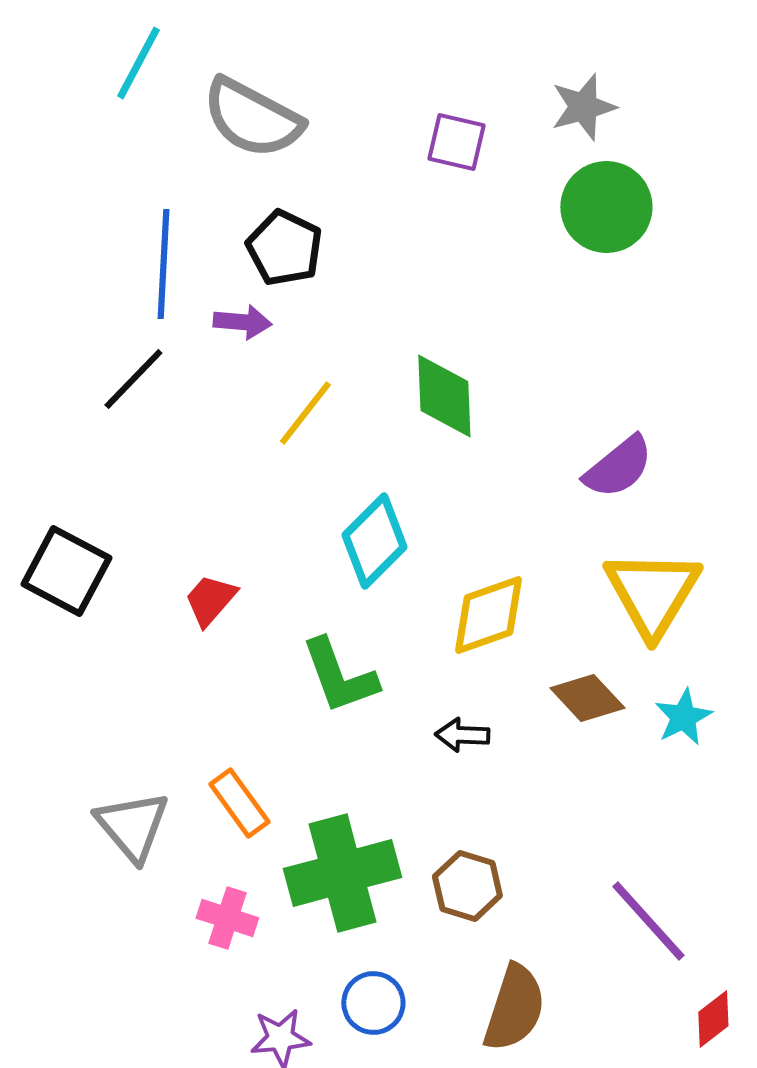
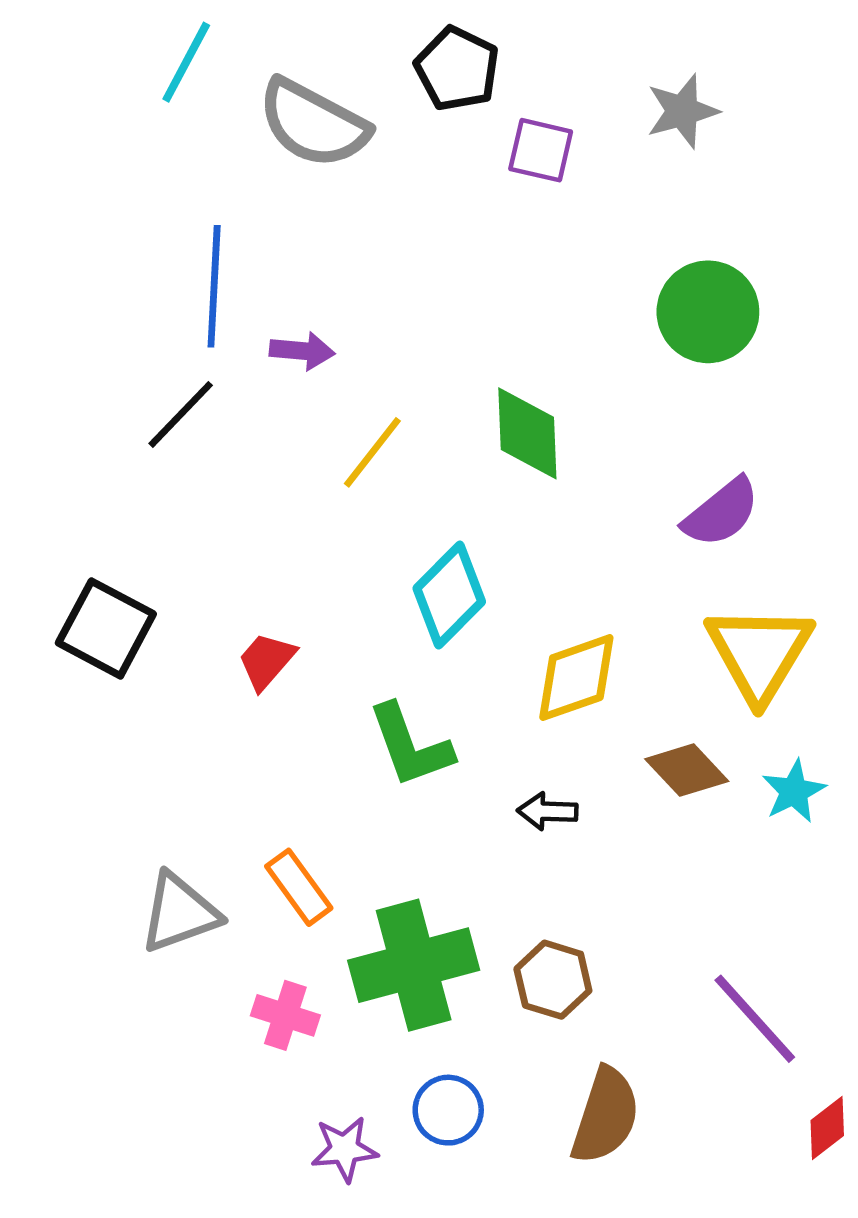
green circle: (606, 207) -> (708, 312), moved
black pentagon: (284, 248) -> (457, 69), moved
gray triangle: (132, 826) -> (179, 913), turned 50

